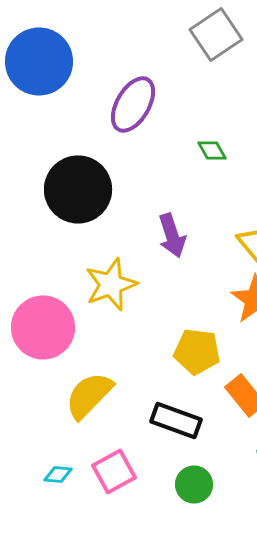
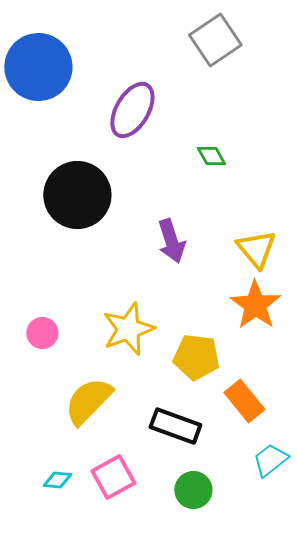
yellow star: (111, 284) -> (128, 329), moved
pink circle: (43, 327) -> (42, 333), size x0.5

